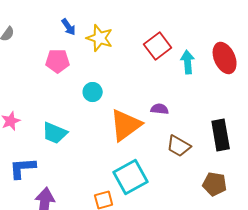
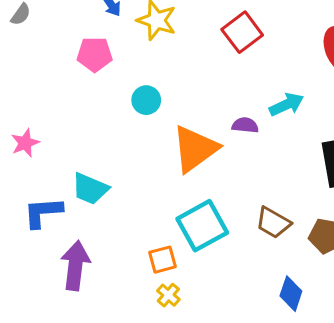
cyan arrow: (188, 62) -> (287, 105), moved, turned 70
cyan trapezoid: (55, 133) -> (90, 189), moved
brown trapezoid: (179, 146) -> (273, 223), moved

